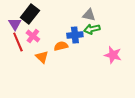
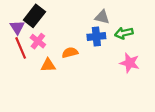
green arrow: (92, 29) -> (124, 33), moved
blue cross: (75, 35) -> (96, 36), moved
orange triangle: (42, 57) -> (48, 65), turned -48

